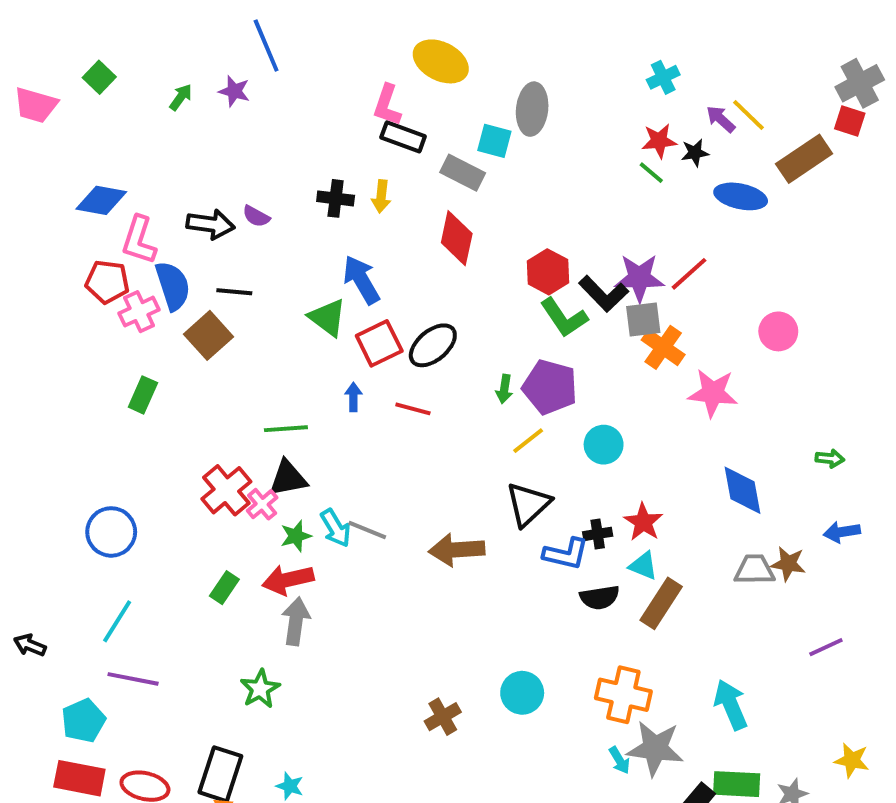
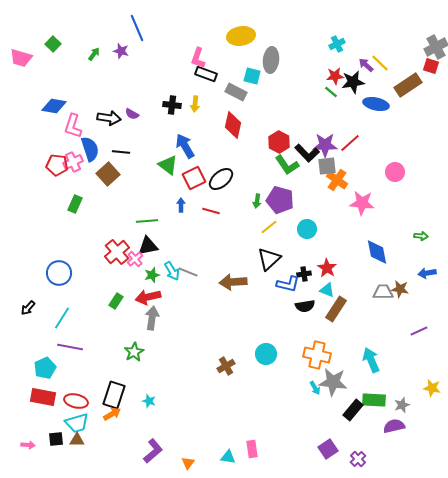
yellow ellipse: (441, 61) -> (241, 36), moved, turned -36
black star: (695, 153) -> (353, 82), size x1.6
red pentagon: (107, 282) -> (57, 165), moved
black arrow: (30, 645) -> (28, 308), moved, turned -70

